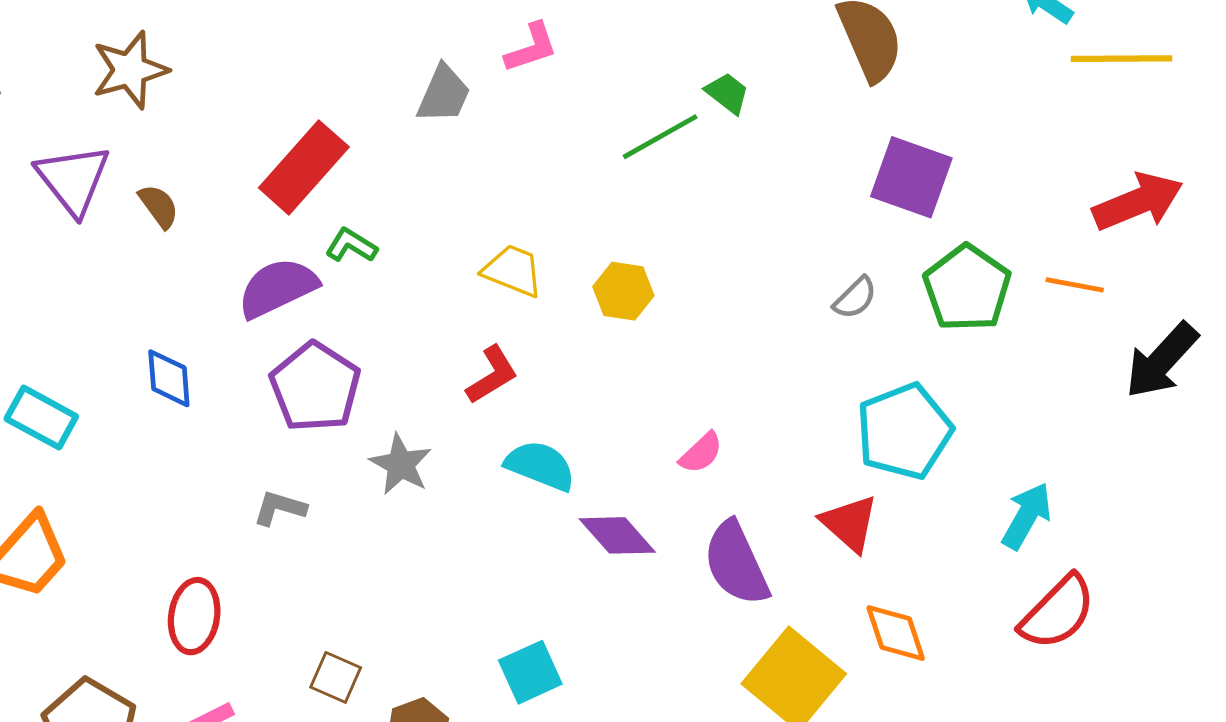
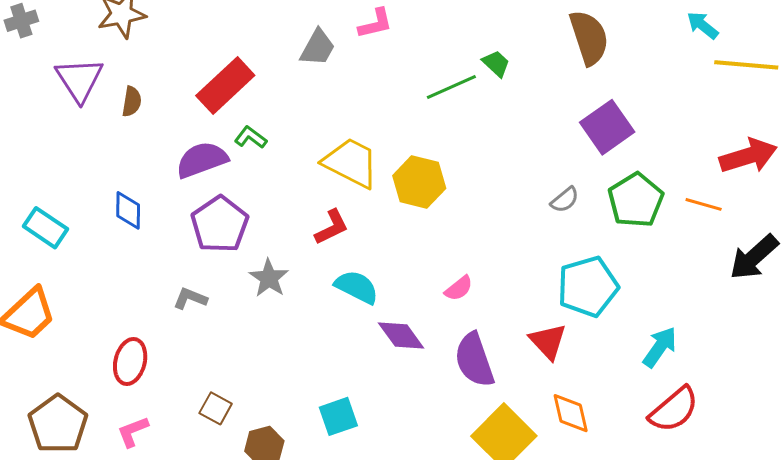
purple square: (911, 177) -> (607, 127), turned 30
brown semicircle: (159, 206) -> (132, 101), turned 40
yellow trapezoid: (513, 271) -> (351, 163), size x1.5
yellow hexagon: (623, 291) -> (419, 182), size x1.4

